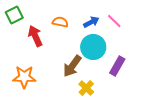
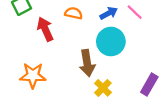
brown arrow: (72, 66) -> (87, 63), turned -45
purple rectangle: (117, 66) -> (149, 85), moved

